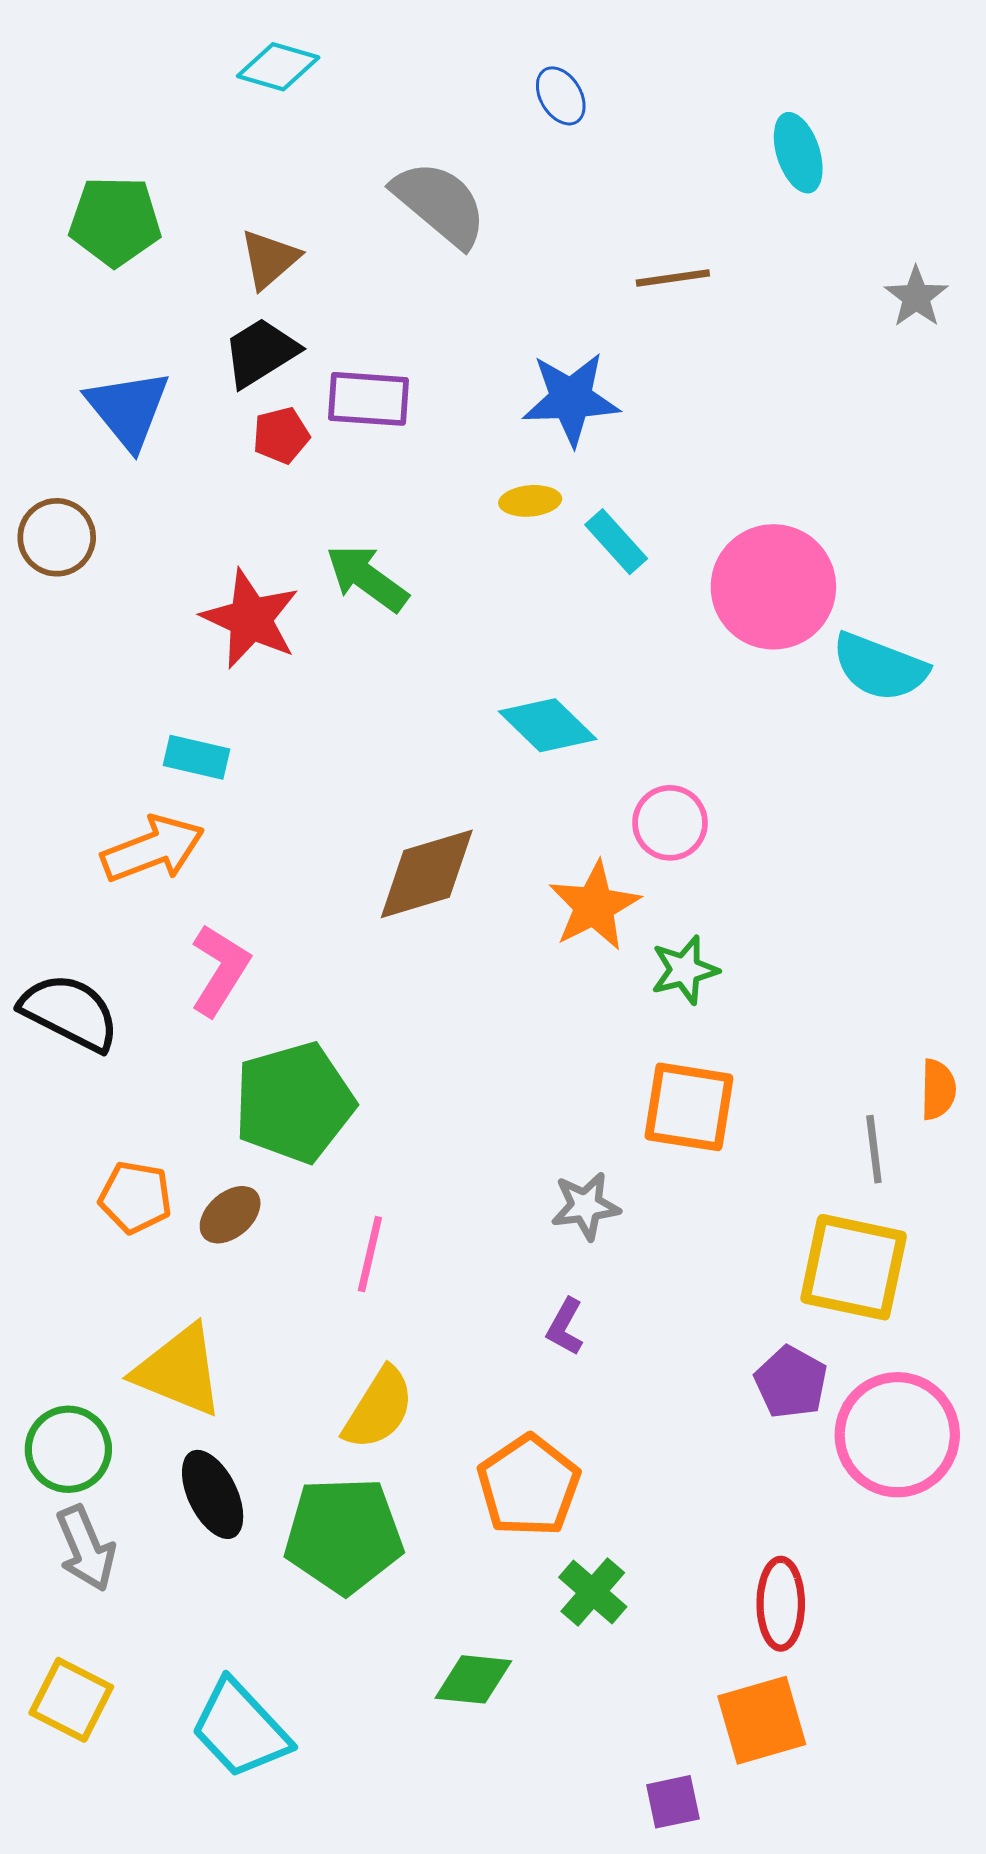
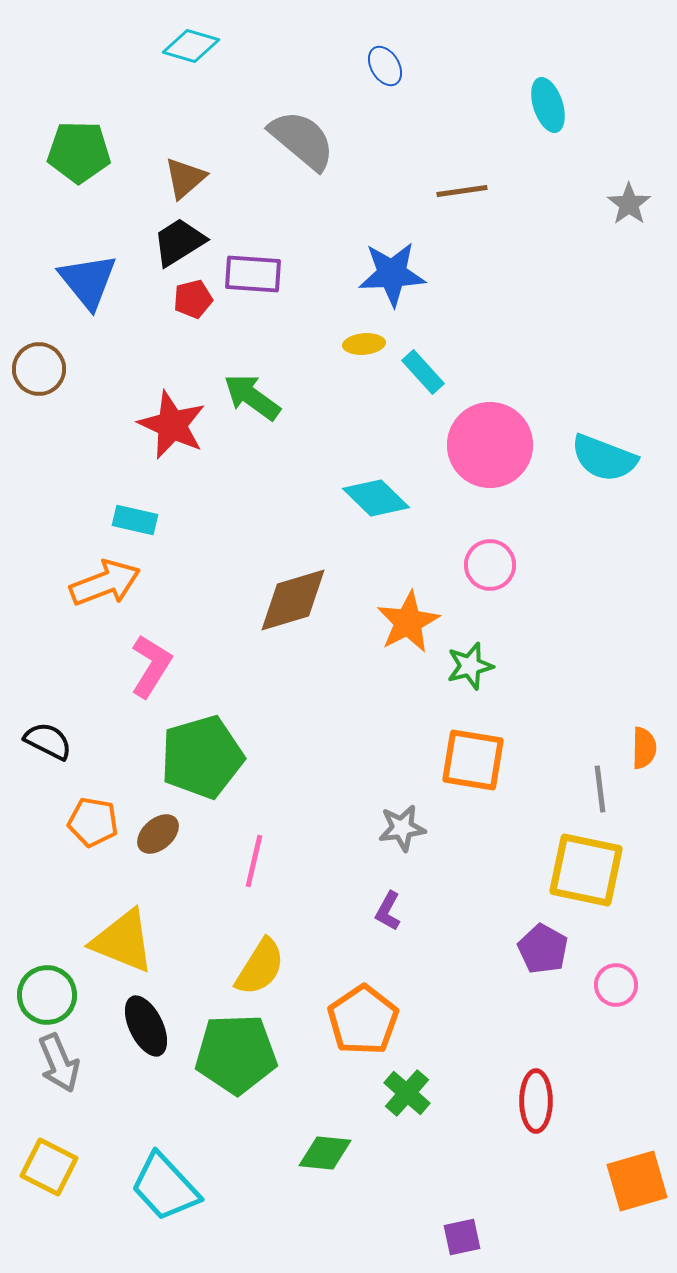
pink circle: (773, 587) -> (490, 445), moved
pink circle: (670, 823) -> (490, 565), moved
black semicircle: (70, 1012) -> (48, 741), moved, size x0.7
pink circle: (897, 1435) -> (616, 985), size x0.5
orange square: (762, 1720) -> (637, 1181), moved

